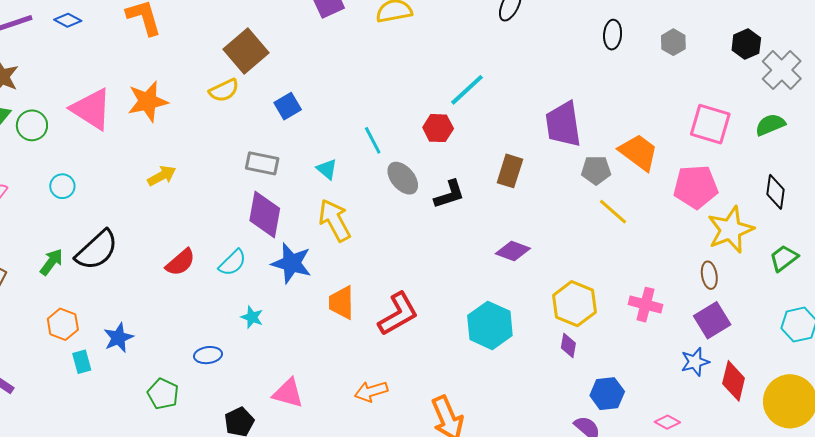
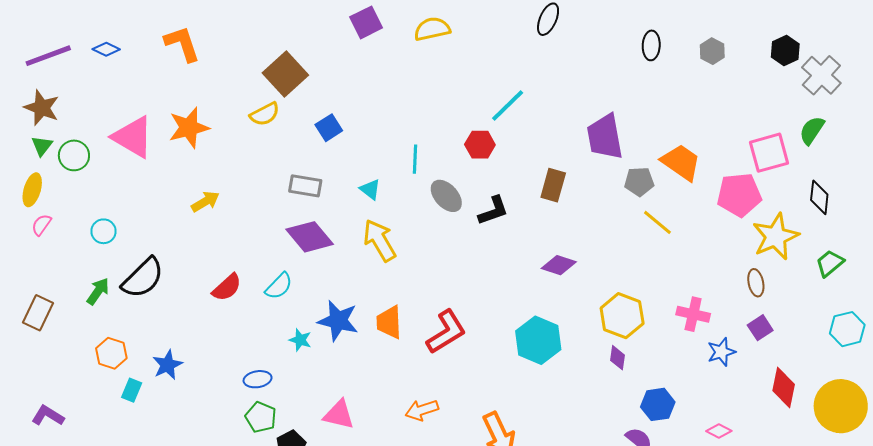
pink square: (710, 124) -> (769, 153), moved, turned -30
green semicircle: (770, 125) -> (812, 130), turned -32
cyan line: (373, 140) -> (415, 159), turned 32
cyan circle: (62, 186) -> (103, 231), moved
purple diamond: (265, 215) -> (310, 237), turned -48
blue star: (291, 263) -> (338, 321), moved
purple square: (712, 320) -> (760, 328), size x0.7
cyan rectangle: (82, 362) -> (132, 390), turned 40
blue star: (695, 362) -> (721, 352), moved
green pentagon: (163, 394) -> (261, 417), moved

